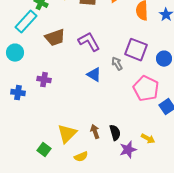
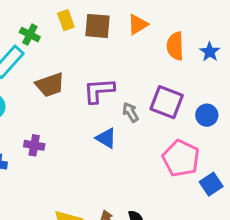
purple L-shape: (89, 42) -> (99, 91), turned -65
gray arrow: (117, 64) -> (131, 112), moved

